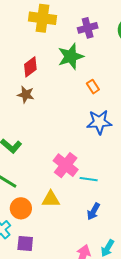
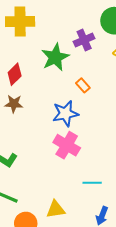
purple cross: (88, 28) -> (84, 40), moved
blue star: (99, 122) -> (65, 113), moved
pink cross: (66, 165) -> (67, 145), moved

